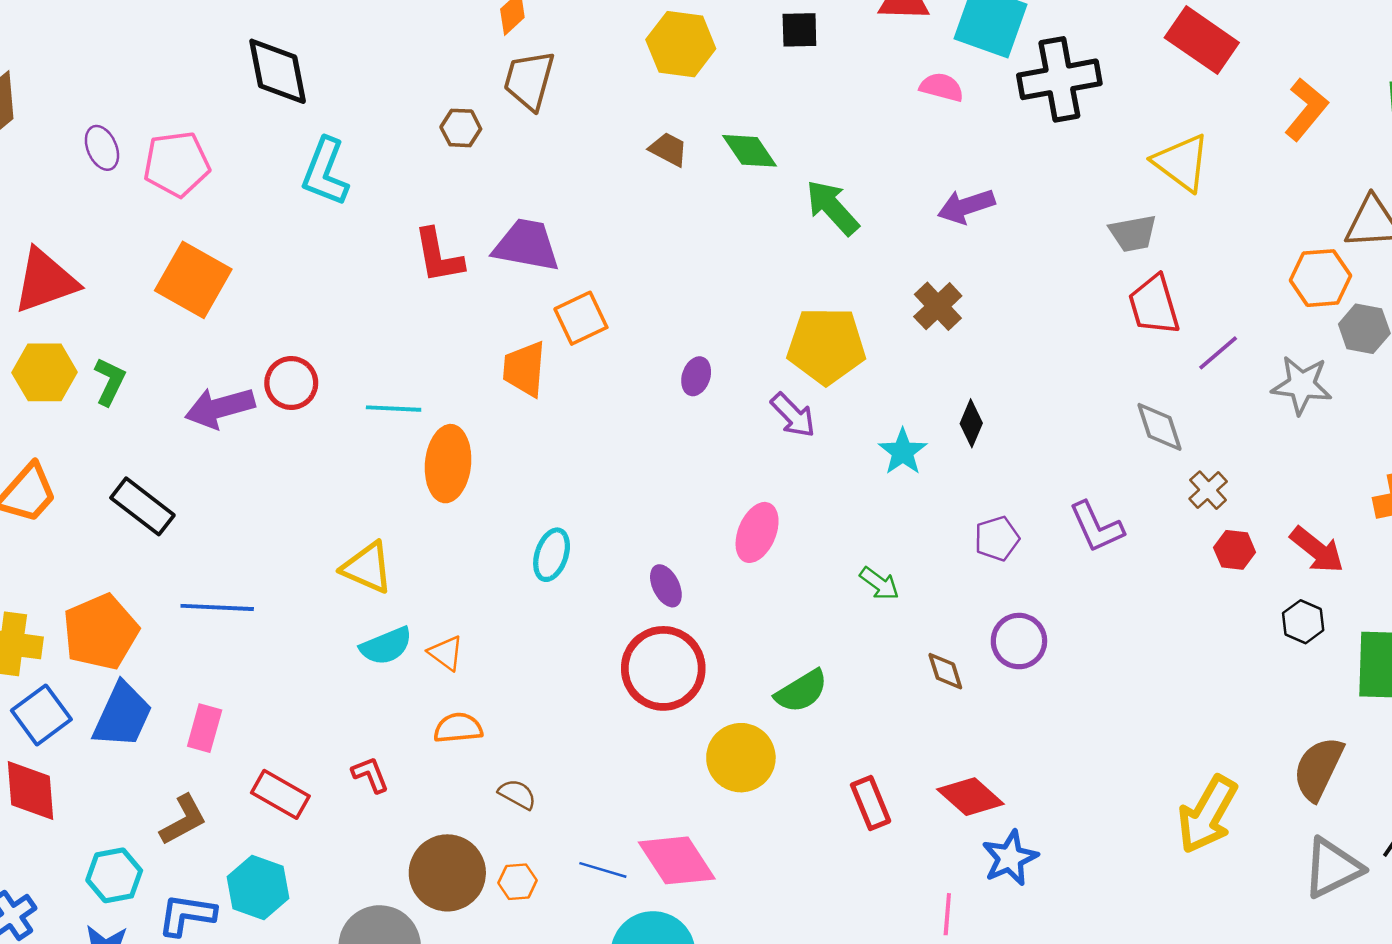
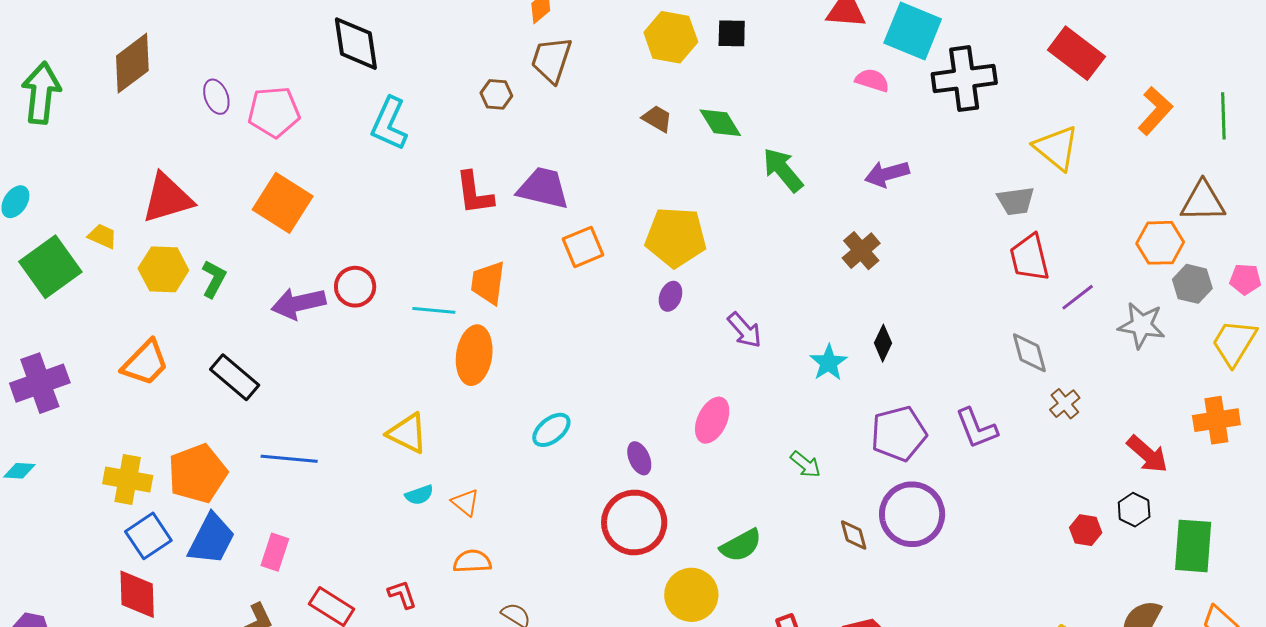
black square: (799, 30) -> (732, 33), moved
yellow pentagon: (826, 346) -> (676, 237), moved
orange trapezoid: (524, 369) -> (488, 283), moved
purple pentagon: (997, 538) -> (899, 434), size x1.6
red hexagon: (1235, 550) -> (1086, 530), moved
cyan ellipse: (552, 555) -> (551, 430), turned 30
purple circle: (1019, 641) -> (912, 514), size x1.5
cyan semicircle: (386, 646) -> (419, 495), size x0.7

